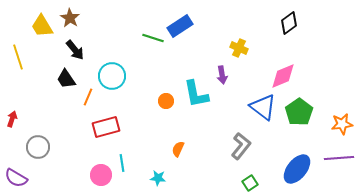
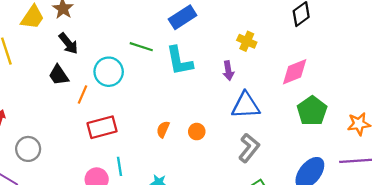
yellow trapezoid: (42, 26) -> (32, 17), turned -115
green line: (153, 38) -> (141, 47), moved
cyan L-shape: (196, 94) -> (179, 61), moved
orange circle: (166, 101) -> (197, 132), moved
blue triangle: (263, 107) -> (246, 105), moved, turned -40
orange semicircle: (178, 149) -> (163, 129), moved

